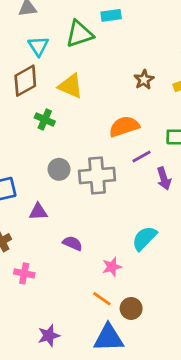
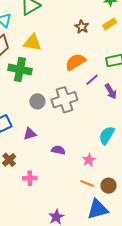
green cross: (45, 120) -> (20, 70), size x1.6

